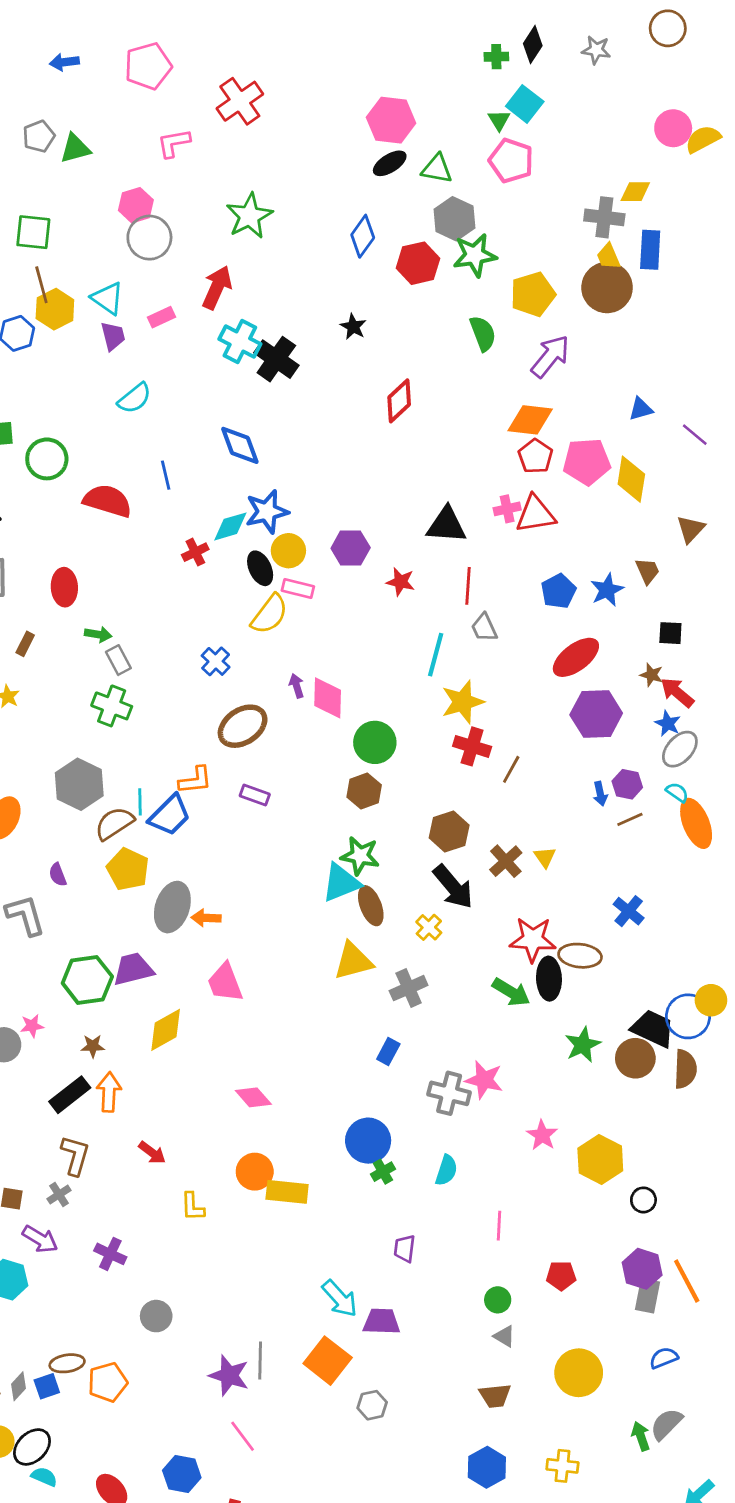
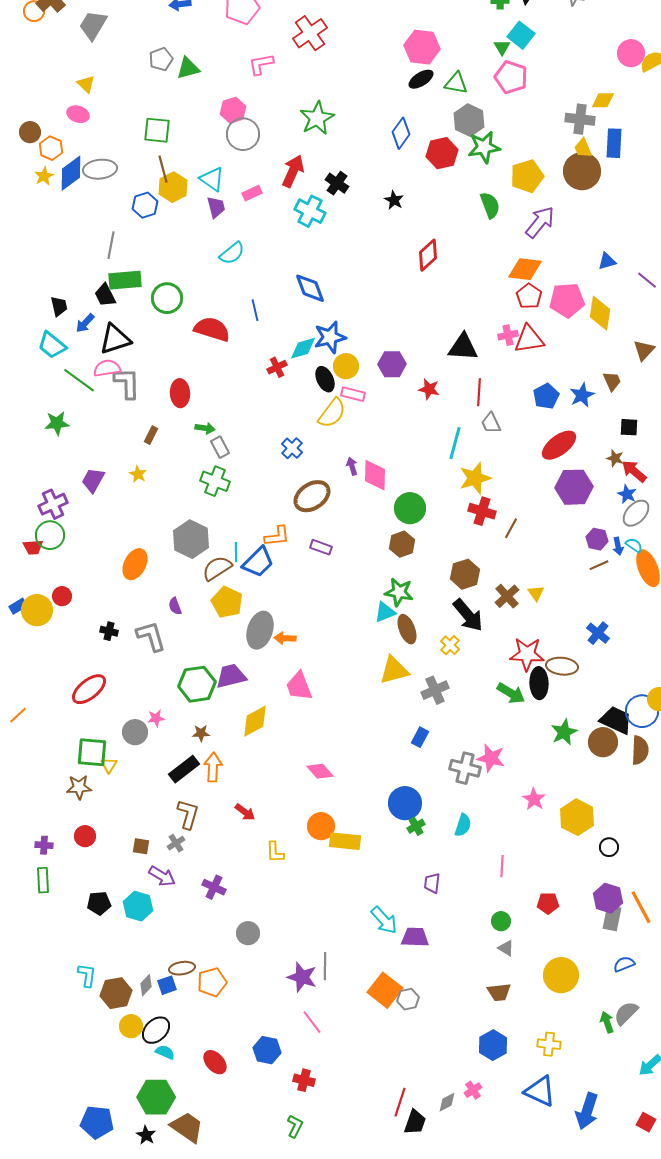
black cross: (276, 359) -> (337, 183), moved, size x0.7
blue arrow: (600, 794) -> (618, 546), moved
cyan triangle: (341, 883) -> (385, 612), size x0.7
orange square: (328, 1361) -> (385, 990), moved

